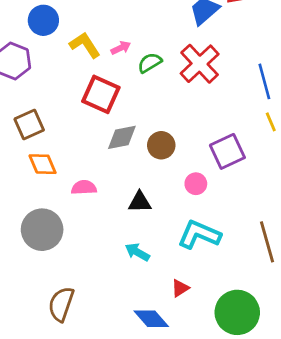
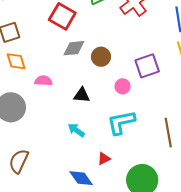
cyan L-shape: (199, 235) -> (121, 122), turned -40

